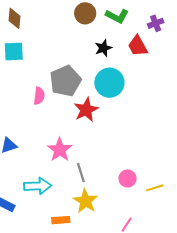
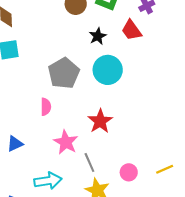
pink semicircle: (39, 96) -> (46, 107), moved
red star: (86, 110) -> (100, 121), moved
pink circle: (128, 178) -> (129, 172), moved

